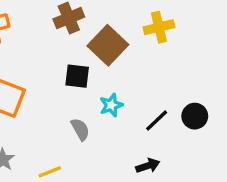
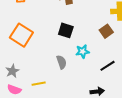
brown square: (108, 45) -> (106, 31), moved, size x0.6

